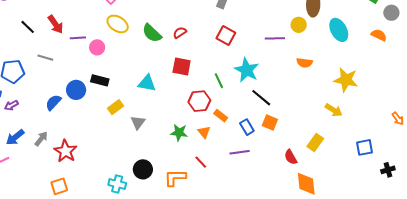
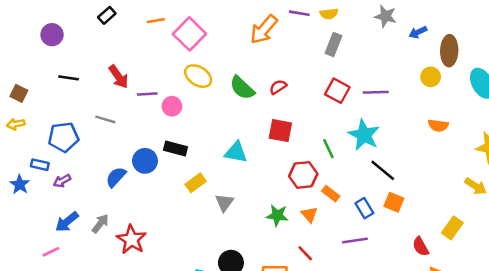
black line: (28, 27) -> (68, 78), moved, turned -35
purple line: (275, 38) -> (376, 92), moved

